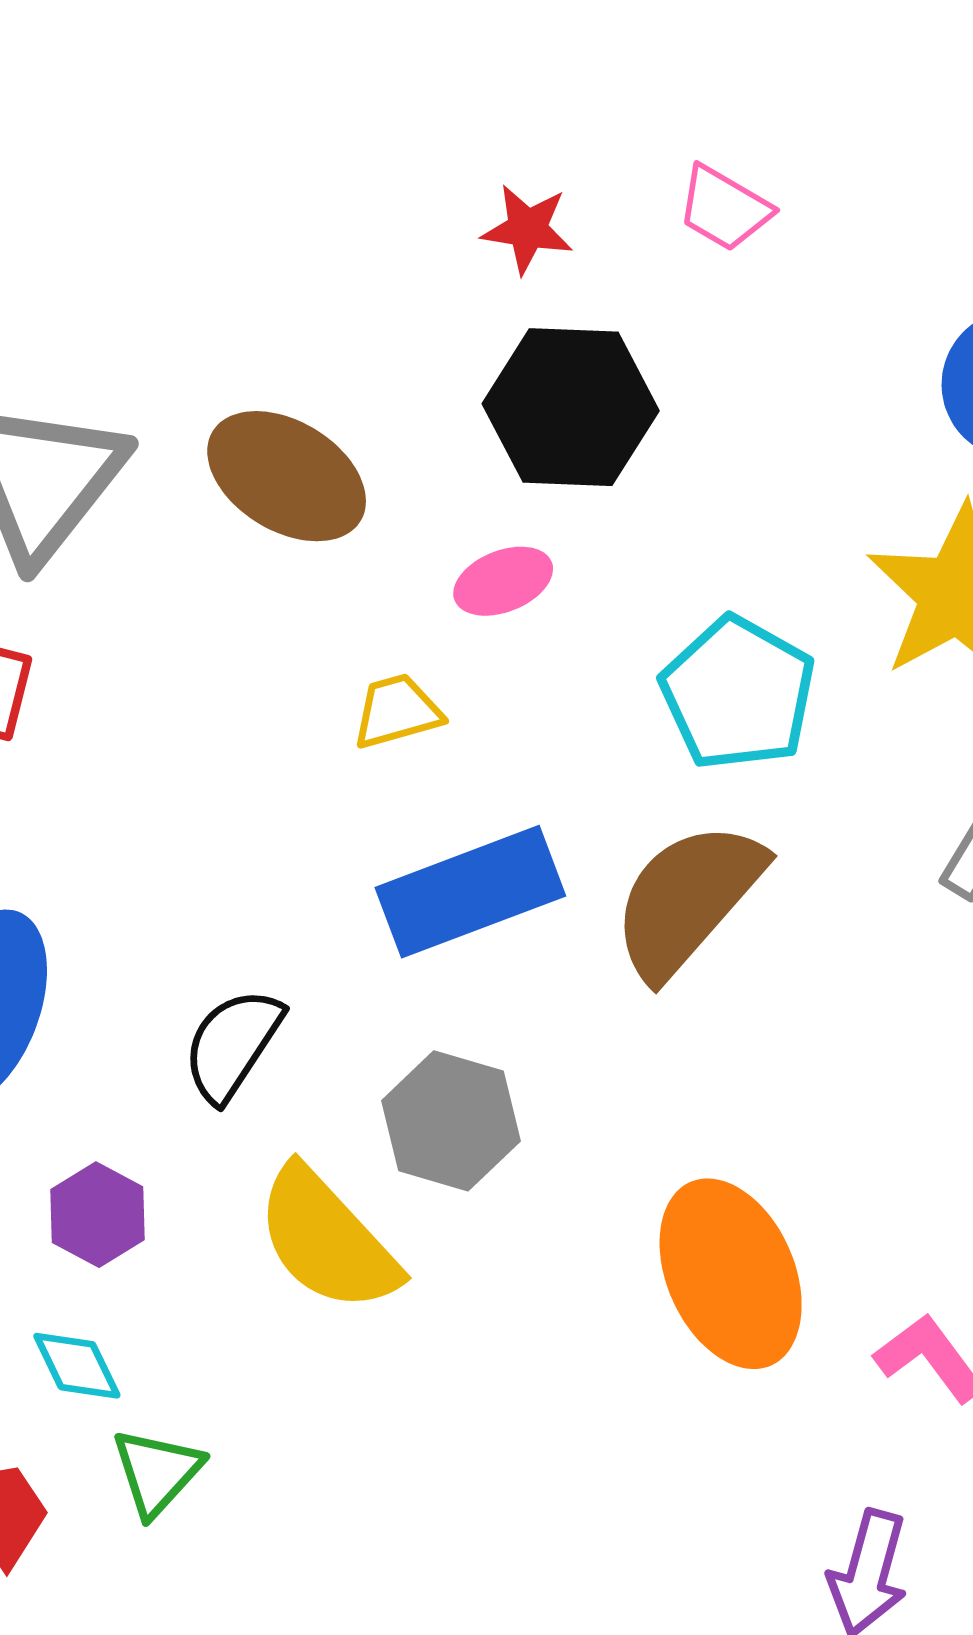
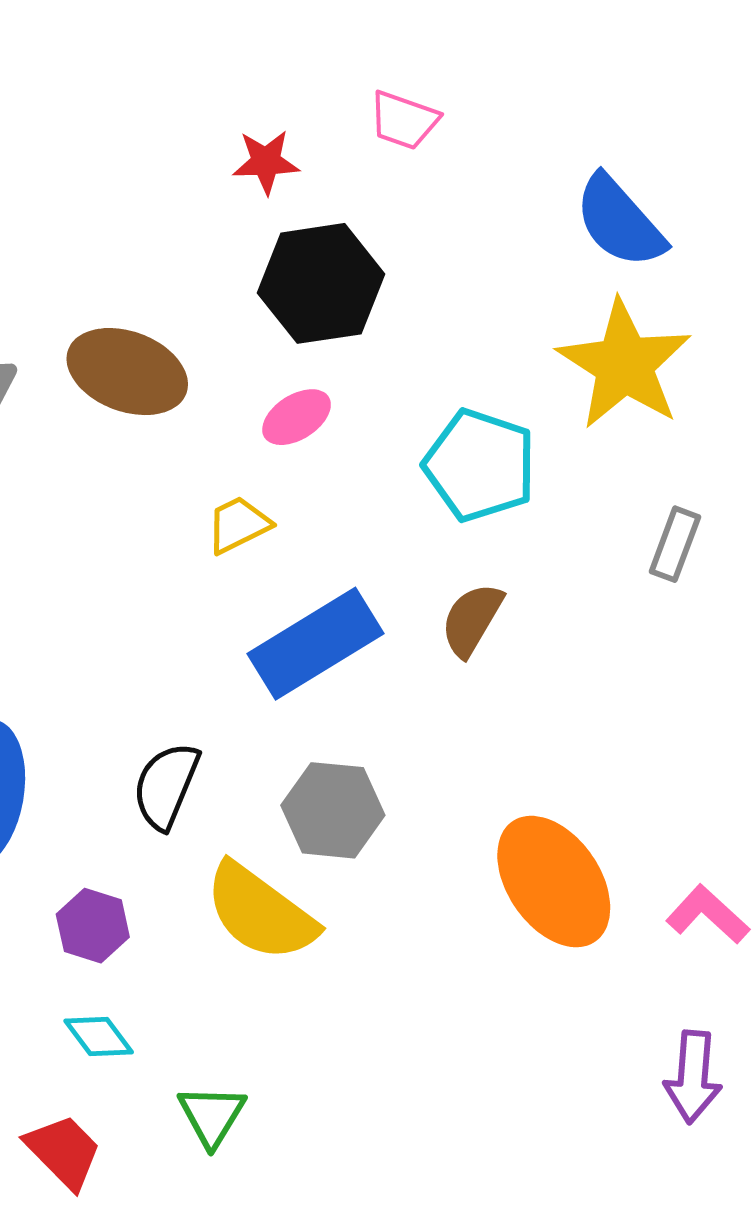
brown semicircle: (688, 899) -> (472, 620), size x0.6
green triangle: (157, 1472) -> (212, 1116), moved

